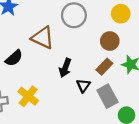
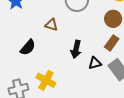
brown triangle: (43, 38) -> (51, 25), size x0.6
black triangle: (83, 86) -> (95, 63), turned 48

